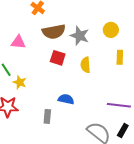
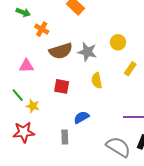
yellow rectangle: (120, 57) -> (130, 69), turned 40
red square: (58, 58) -> (62, 86), moved
blue semicircle: (66, 99) -> (81, 117), turned -35

